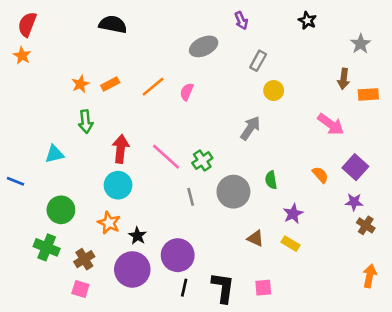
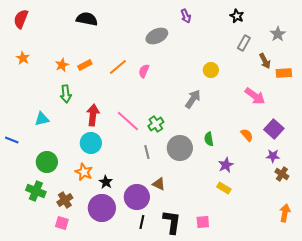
orange star: (22, 55) -> (23, 58), moved
gray rectangle: (258, 61) -> (244, 43), moved
brown arrow: (344, 79) -> (265, 61), turned -35
brown triangle: (255, 238) -> (159, 184), moved

